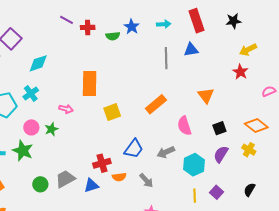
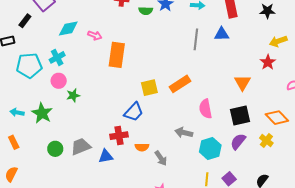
orange triangle: (206, 95) -> (242, 83), moved
pink arrow: (66, 109) -> (95, 35), moved
yellow square: (112, 112) -> (149, 88), moved
pink circle: (31, 127) -> (59, 81), moved
black square: (219, 128) -> (240, 116), size x1.5
blue trapezoid: (134, 149) -> (134, 112), moved
gray arrow: (166, 152) -> (184, 133), turned 30
orange semicircle: (119, 177) -> (142, 147), moved

